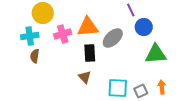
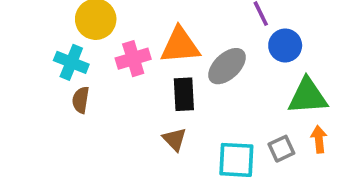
cyan cross: (30, 36) -> (71, 62), turned 30
orange arrow: (162, 87) -> (319, 139), moved
gray square: (141, 91) -> (281, 149), moved

